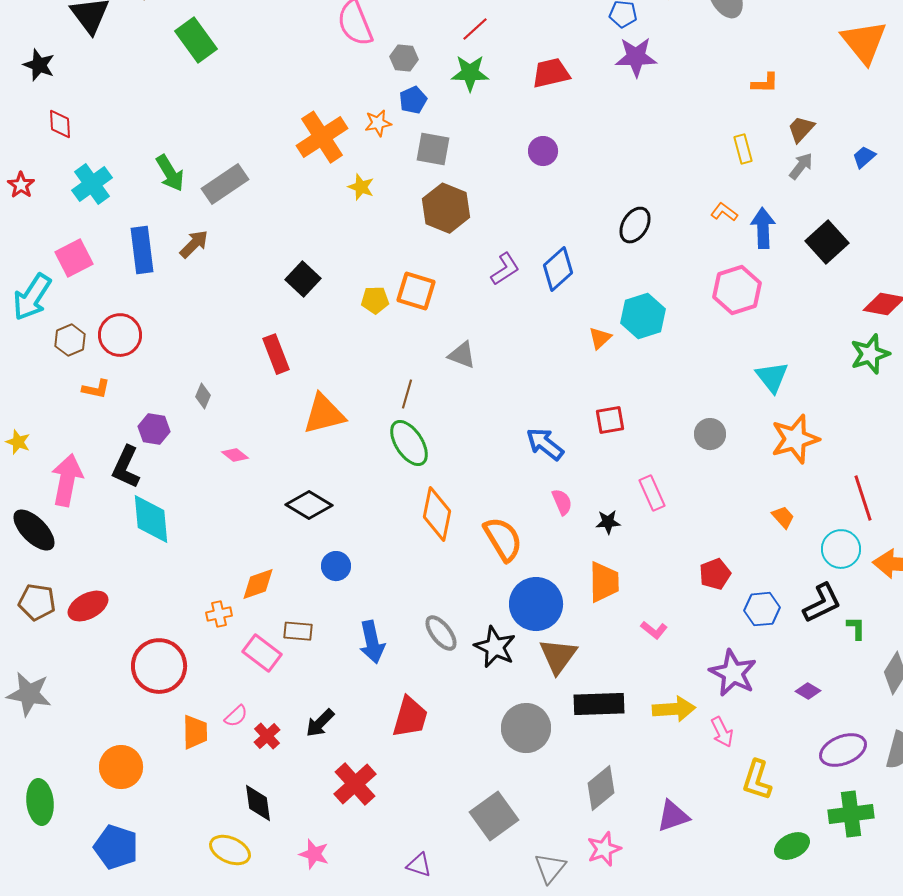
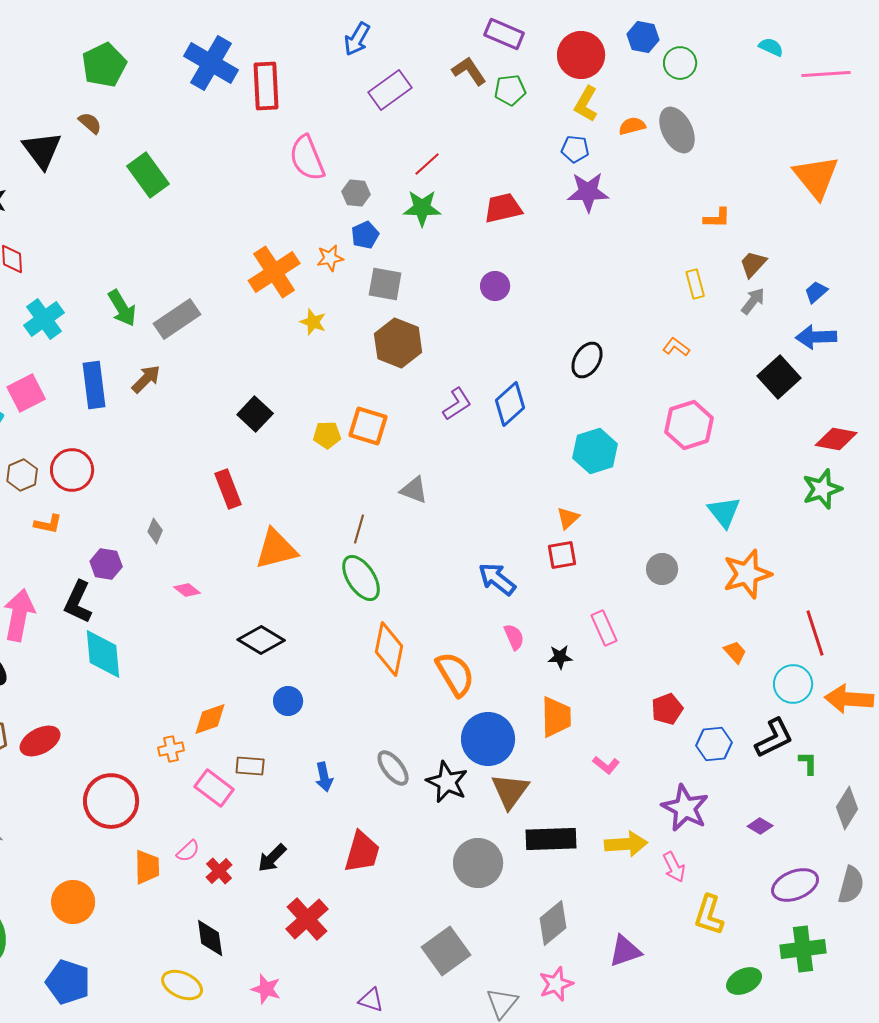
blue arrow: (763, 228) -> (816, 337), moved, turned -90
orange triangle: (600, 338) -> (568, 518), moved
blue arrow: (372, 642) -> (324, 777), size x0.7

